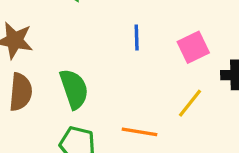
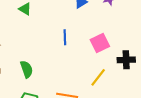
green semicircle: (74, 89) -> (27, 69), size x0.7

